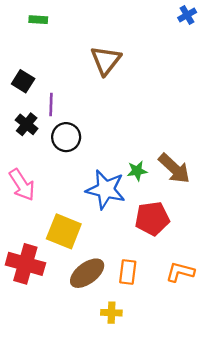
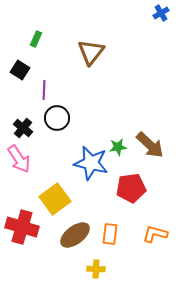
green rectangle: (38, 20) -> (36, 39), moved, turned -70
black cross: (27, 124) -> (23, 128), moved
yellow square: (64, 231) -> (55, 199), turned 32

